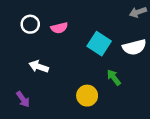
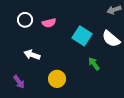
white semicircle: (134, 47) -> (111, 39), turned 54
yellow circle: (87, 96) -> (57, 79), moved

